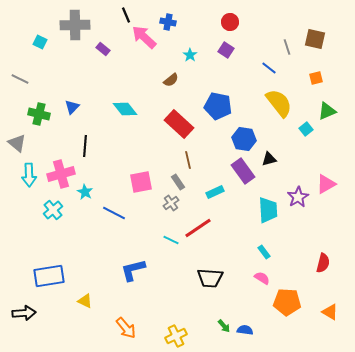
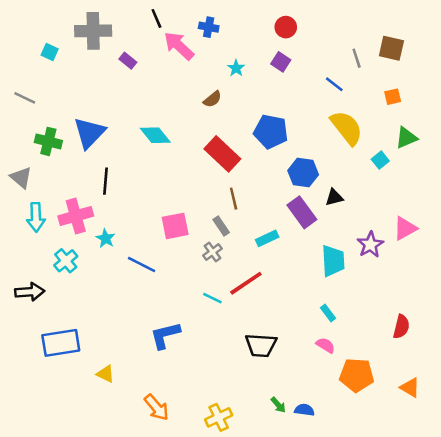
blue triangle: (72, 107) -> (89, 133), size x1.8
black arrow: (24, 313) -> (30, 292), moved

